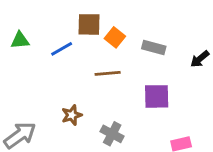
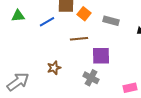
purple square: (157, 96) -> (101, 56), moved
gray cross: (112, 134) -> (91, 78), moved

